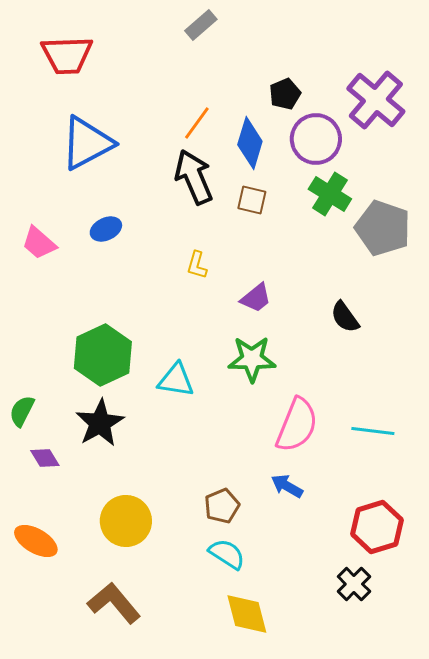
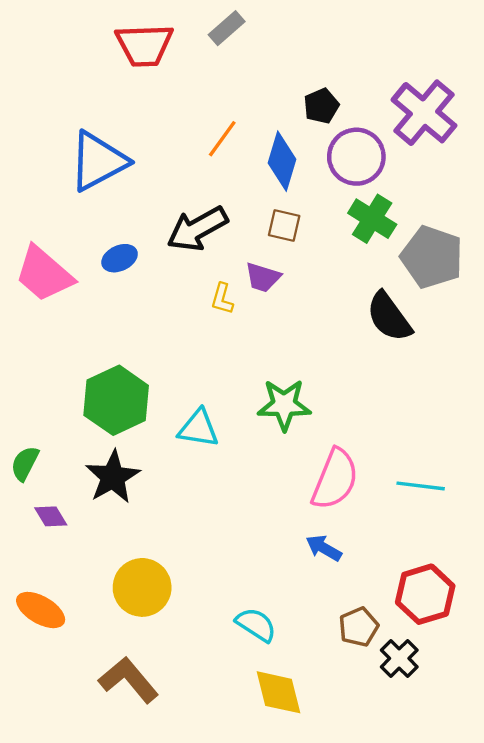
red trapezoid: (67, 55) -> (144, 45), moved
black arrow: (194, 177) -> (197, 229), moved, turned -96
pink trapezoid: (39, 243) -> (44, 274), size x1.5
purple trapezoid: (256, 298) -> (263, 277), moved, turned 56
black semicircle: (345, 317) -> (389, 317), moved, size x1.4
brown pentagon: (222, 506) -> (359, 627), moved

